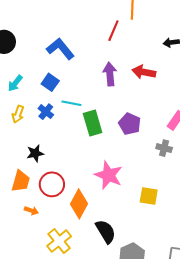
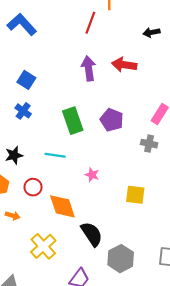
blue L-shape: (60, 49) -> (22, 24), moved
cyan line: (71, 103) -> (55, 155), moved
pink star: (108, 175) -> (92, 175), size x0.5
red circle: (52, 184) -> (33, 187), size x0.7
orange diamond: (79, 204) -> (62, 206), turned -44

